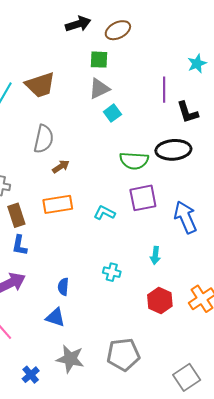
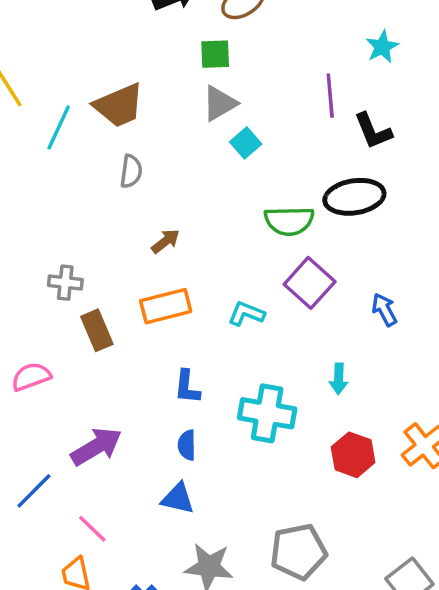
gray semicircle: (44, 139) -> (131, 171), moved, size x0.7
purple square: (143, 198) -> (310, 283), turned -32
blue arrow: (185, 217) -> (384, 310), size x0.6
blue L-shape: (19, 245) -> (187, 387), moved
cyan cross: (112, 272) -> (267, 413), size x1.8

